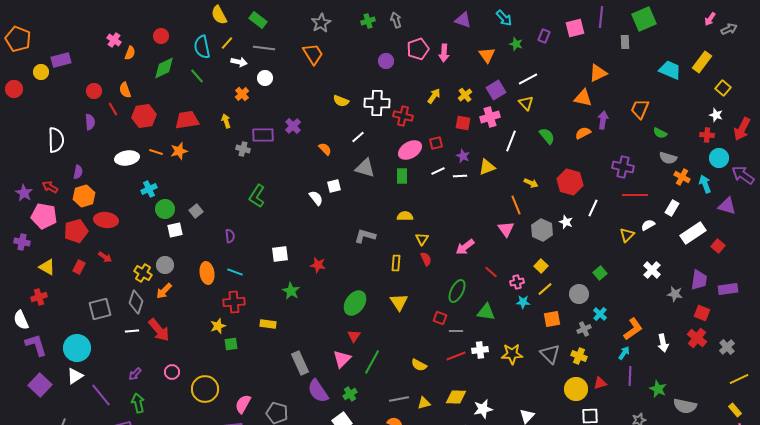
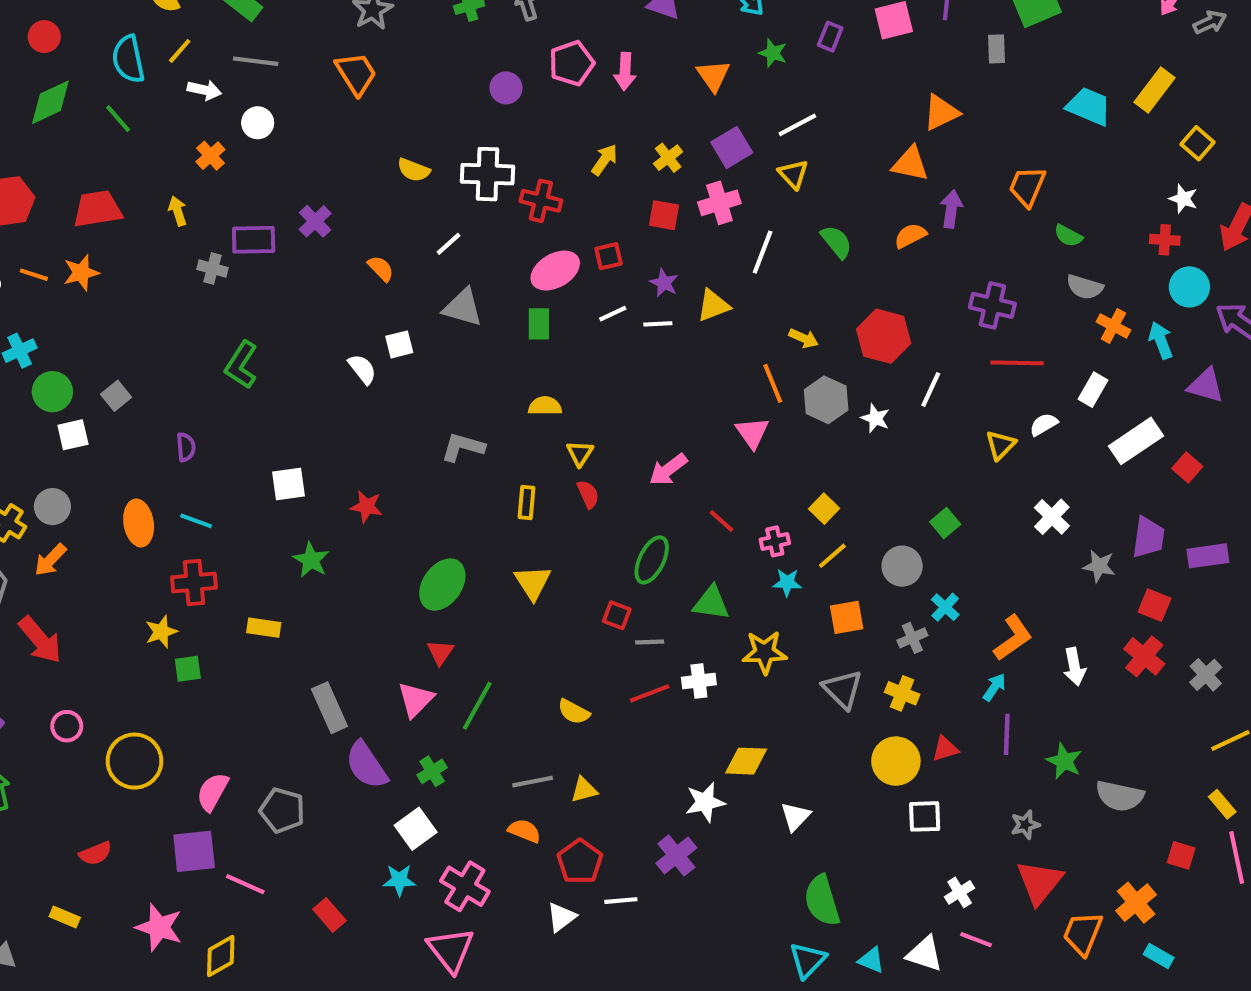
gray hexagon: (542, 230) -> (826, 400), moved
yellow star: (512, 354) -> (765, 652), moved
yellow diamond: (456, 397) -> (746, 761), moved

